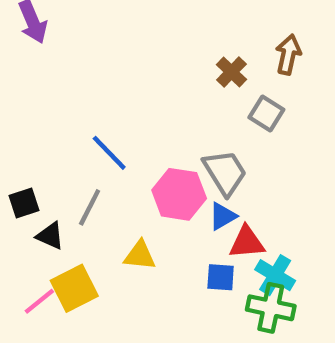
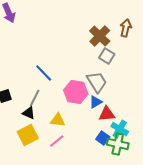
brown cross: (231, 72) -> (100, 36), size x1.5
gray square: (266, 114) -> (107, 56), moved
black triangle: (50, 236) -> (29, 113), moved
blue square: (221, 277) -> (103, 138), moved, turned 32
pink line: (39, 301) -> (57, 141), moved

